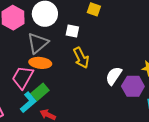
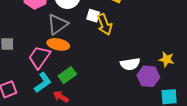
yellow arrow: (81, 58) -> (105, 24), moved
white semicircle: (114, 76) -> (130, 64), turned -138
green rectangle: (40, 92) -> (67, 75), moved

